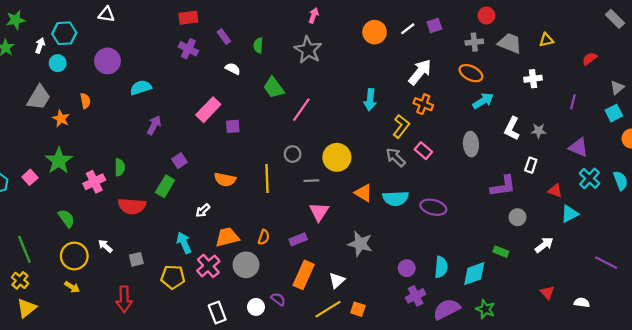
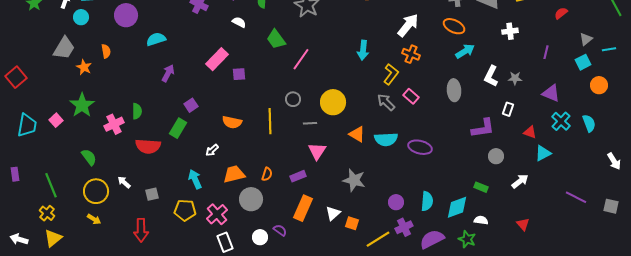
pink cross: (208, 266) -> (217, 214), moved
white semicircle: (582, 303) -> (481, 220), moved
yellow line: (328, 309) -> (378, 239), moved
orange square: (358, 309) -> (352, 223), moved

